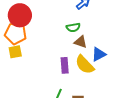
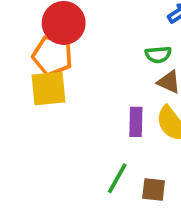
yellow square: (15, 52) -> (49, 88), size x1.5

